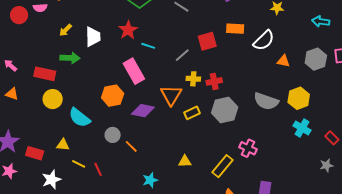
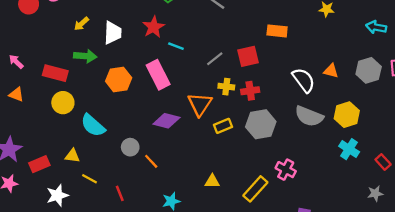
white semicircle: (264, 40) -> (304, 80), moved, turned -85
red square: (207, 41) -> (248, 56), moved
orange hexagon: (113, 96) -> (119, 79), moved
red rectangle: (35, 153) -> (39, 164), turned -42
red line: (98, 169) -> (120, 193), moved

